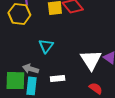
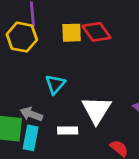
white triangle: (91, 60) -> (96, 110), moved

